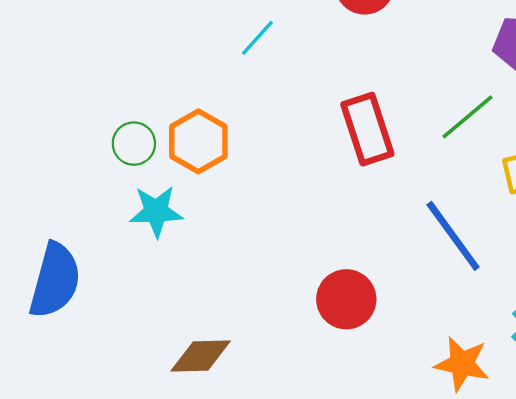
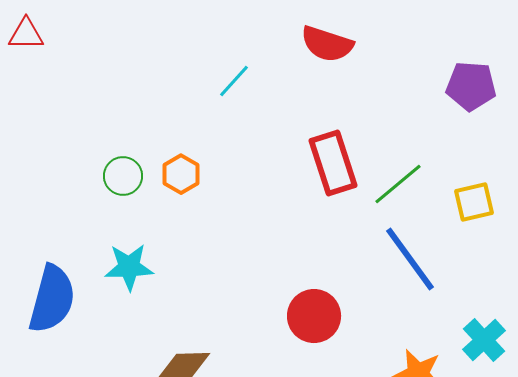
green line: (467, 117) -> (398, 184), moved
orange hexagon: (198, 141) -> (181, 174), size x0.7
cyan star: (156, 211) -> (129, 267), moved

